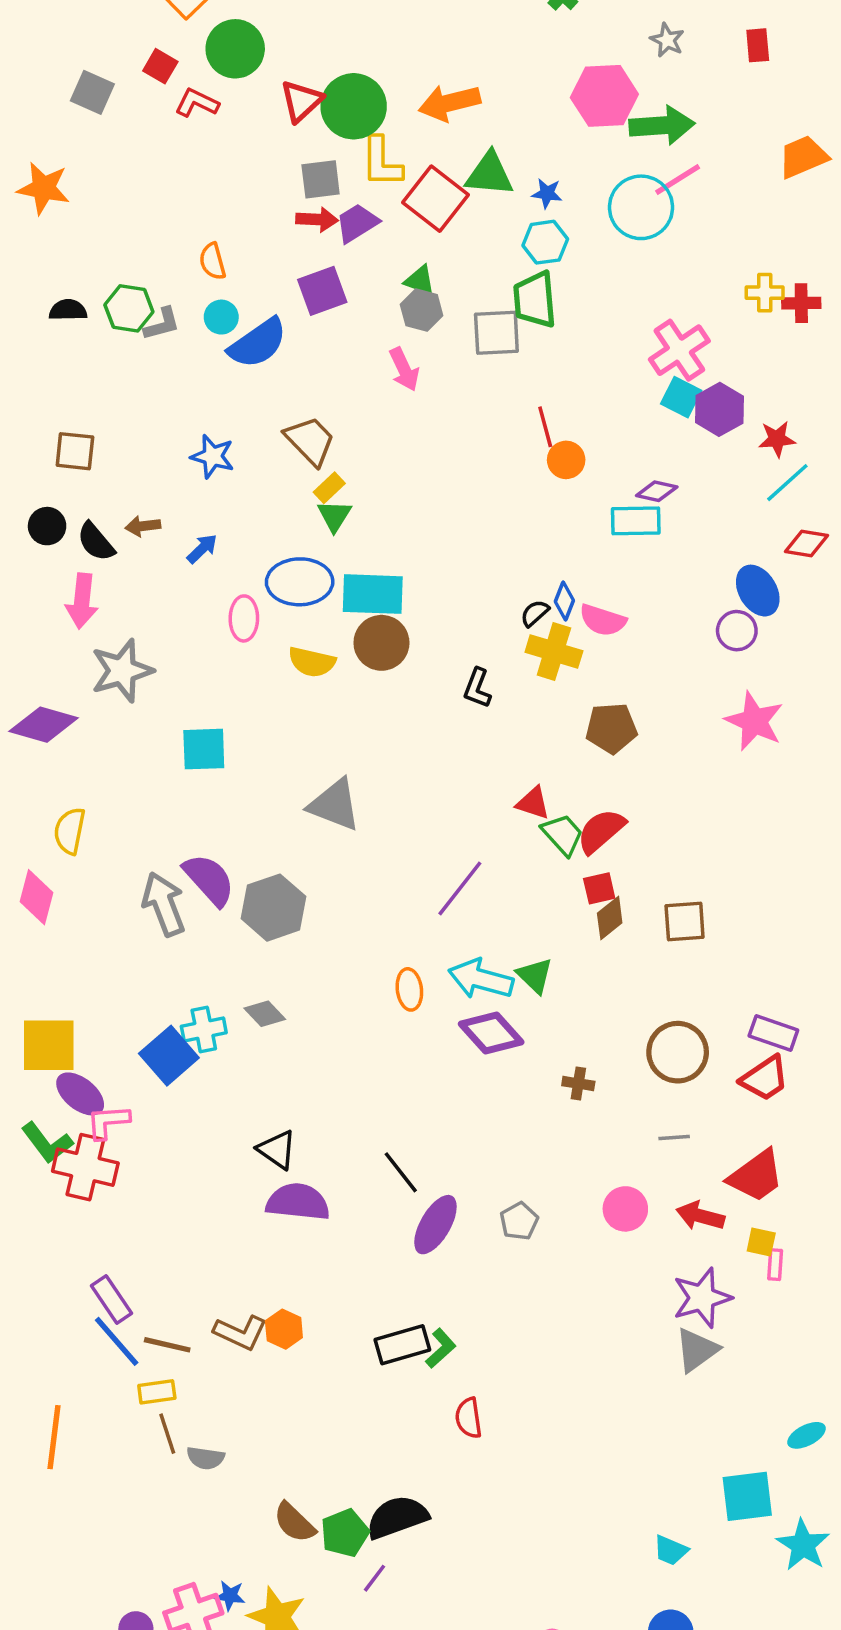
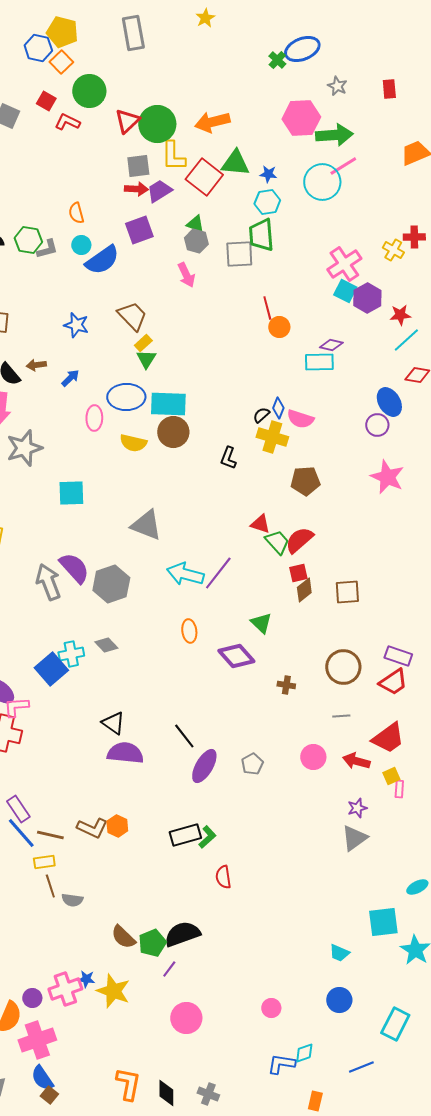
yellow cross: (765, 293) -> (393, 250), moved, turned 30
cyan arrow: (481, 979) -> (185, 574), moved
yellow square: (761, 1242) -> (391, 776), turned -36
purple star: (702, 1298) -> (357, 808), size x0.6

